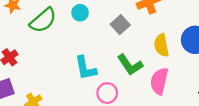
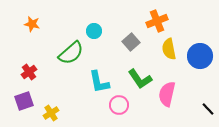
green semicircle: (43, 20) -> (71, 53), moved
yellow semicircle: (161, 45) -> (169, 49), moved

